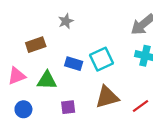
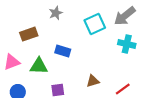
cyan square: (101, 59) -> (95, 24), moved
brown triangle: (107, 97) -> (93, 81), size x0.6

